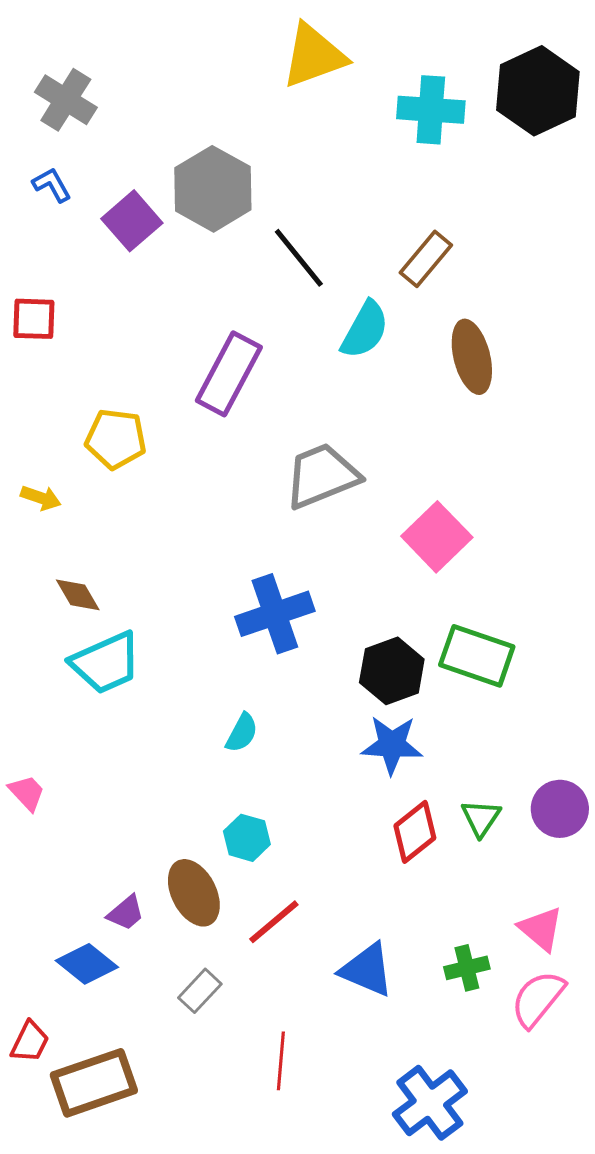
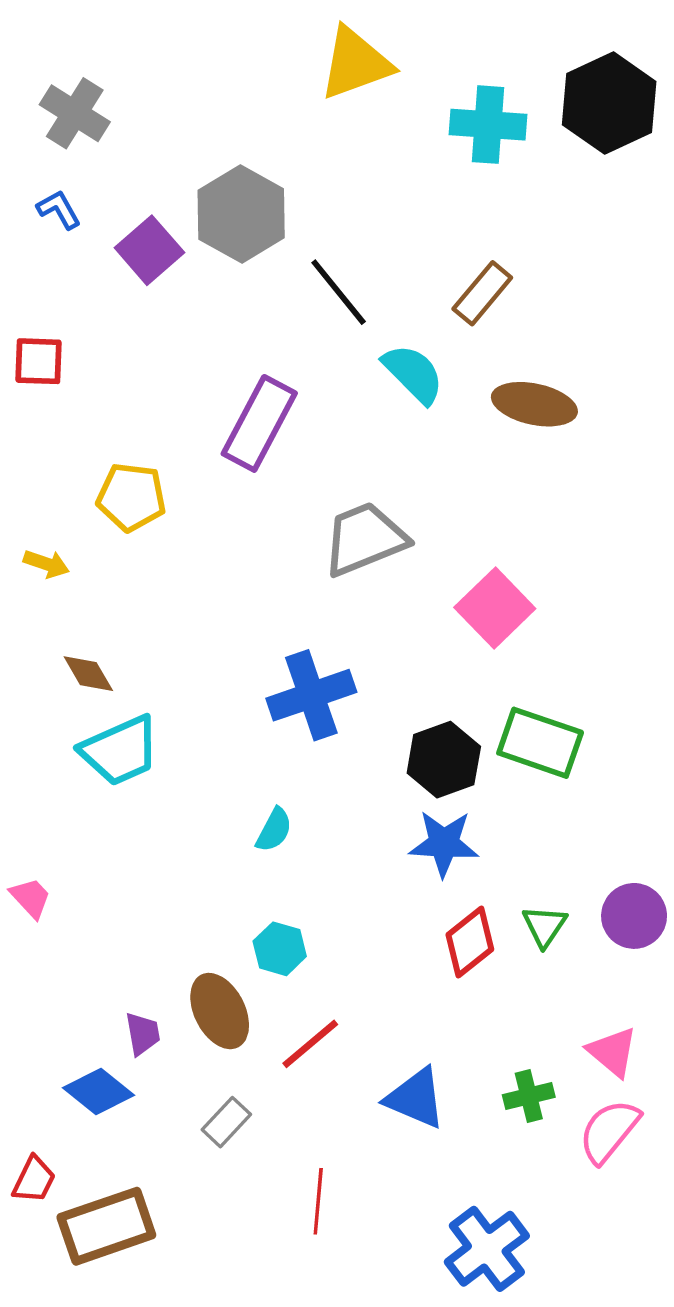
cyan semicircle: (365, 330) -> (413, 374), turned -74
brown ellipse: (472, 357) -> (534, 404), turned -64
purple trapezoid: (126, 913) -> (143, 1034), turned -60

